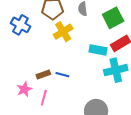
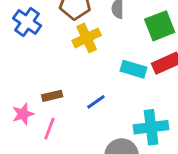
cyan cross: (116, 70) -> (151, 127), moved
blue line: (62, 75) -> (96, 102), moved, turned -56

